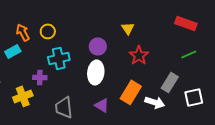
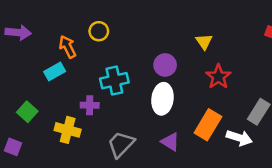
yellow circle: (48, 31) -> (99, 31), moved
yellow cross: (23, 96) -> (68, 130), turned 36
gray trapezoid: (64, 107) -> (121, 144), turned 50

